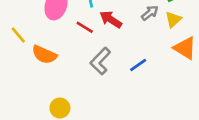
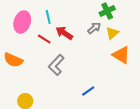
blue line: (138, 65) -> (88, 91), moved

